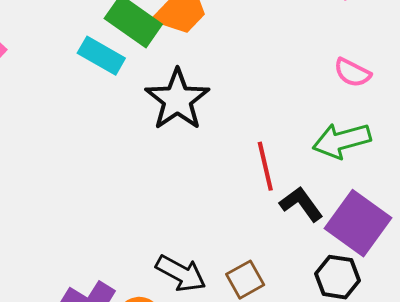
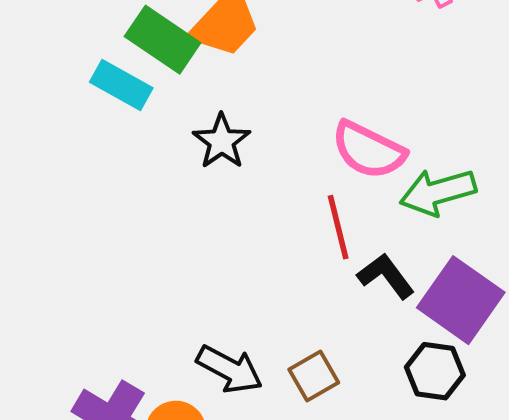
pink semicircle: (352, 73) -> (368, 150), moved, size x1.5
black star: (177, 100) -> (222, 141), size x0.7

